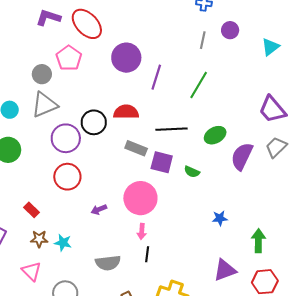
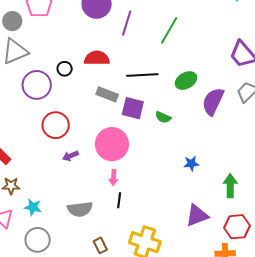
black circle: (94, 122) -> (65, 69), size x0.6
red circle: (67, 177) -> (56, 125), moved
cyan star: (63, 243) -> (33, 207), moved

